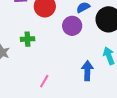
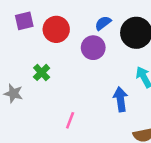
green cross: (28, 39) -> (42, 72), turned -32

